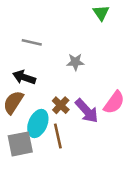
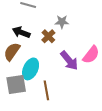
brown cross: (61, 105) -> (48, 36), moved
brown line: (58, 136) -> (46, 90), moved

